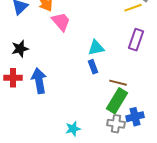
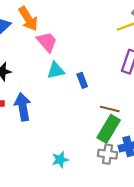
cyan triangle: (96, 48) -> (56, 70), moved
blue rectangle: (93, 67) -> (82, 80), moved

